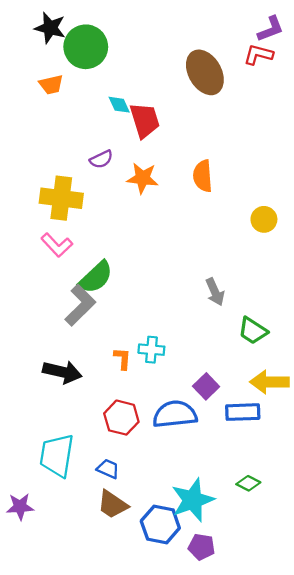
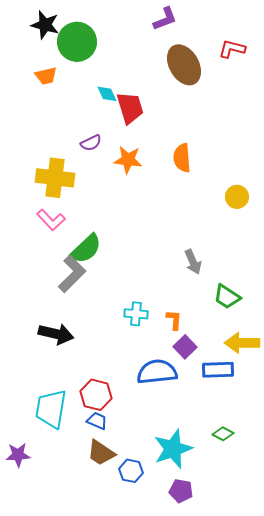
purple L-shape: (271, 29) -> (165, 19), moved
orange L-shape: (123, 359) -> (174, 320), moved
red hexagon: (121, 418) -> (96, 395), moved
blue hexagon: (160, 525) -> (131, 471), moved, size x0.7

